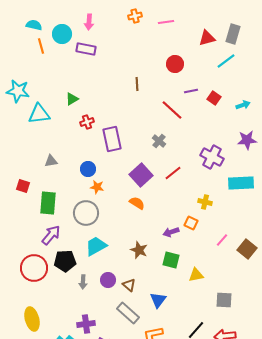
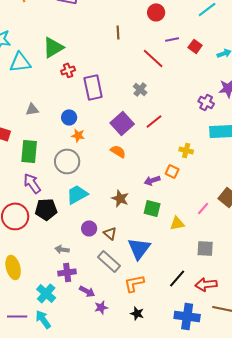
green triangle: (72, 99) -> (53, 47), size x1.6
purple cross: (212, 157) -> (206, 102), moved, size x0.7
purple arrow: (51, 235) -> (32, 183), turned -75
pink line: (222, 240) -> (203, 208), moved
gray arrow: (83, 282) -> (62, 249), moved, turned 96
blue triangle: (158, 300) -> (139, 248), size x1.4

